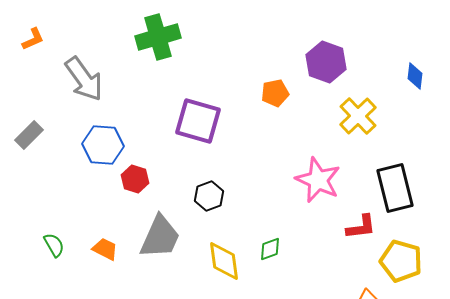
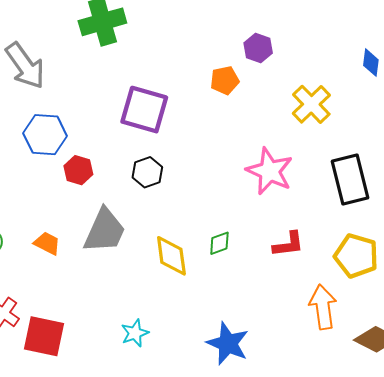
purple hexagon: (326, 62) -> (258, 48), moved, size x0.7
black hexagon: (209, 196) -> (147, 172), moved
red L-shape: (361, 227) -> (288, 244), moved

